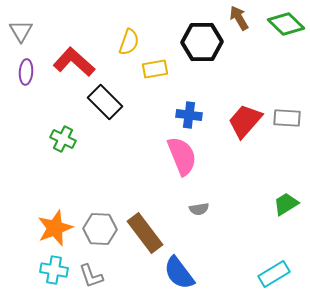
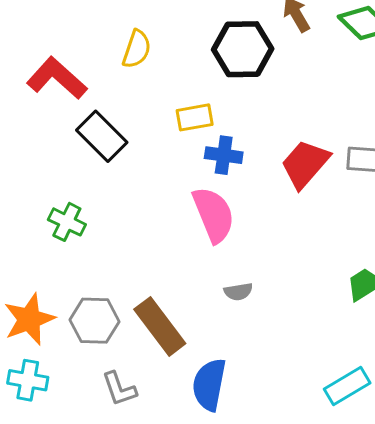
yellow rectangle: (155, 69) -> (195, 117), moved
green cross: (63, 139) -> (67, 222), moved
blue semicircle: (179, 273) -> (209, 385), turned 48
gray L-shape: (91, 276) -> (119, 389), moved

